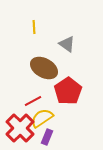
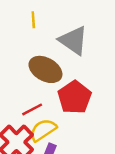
gray triangle: (67, 44) -> (73, 40), size x1.5

